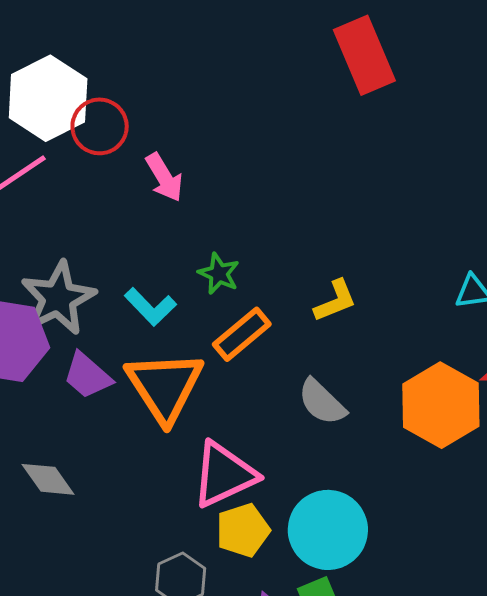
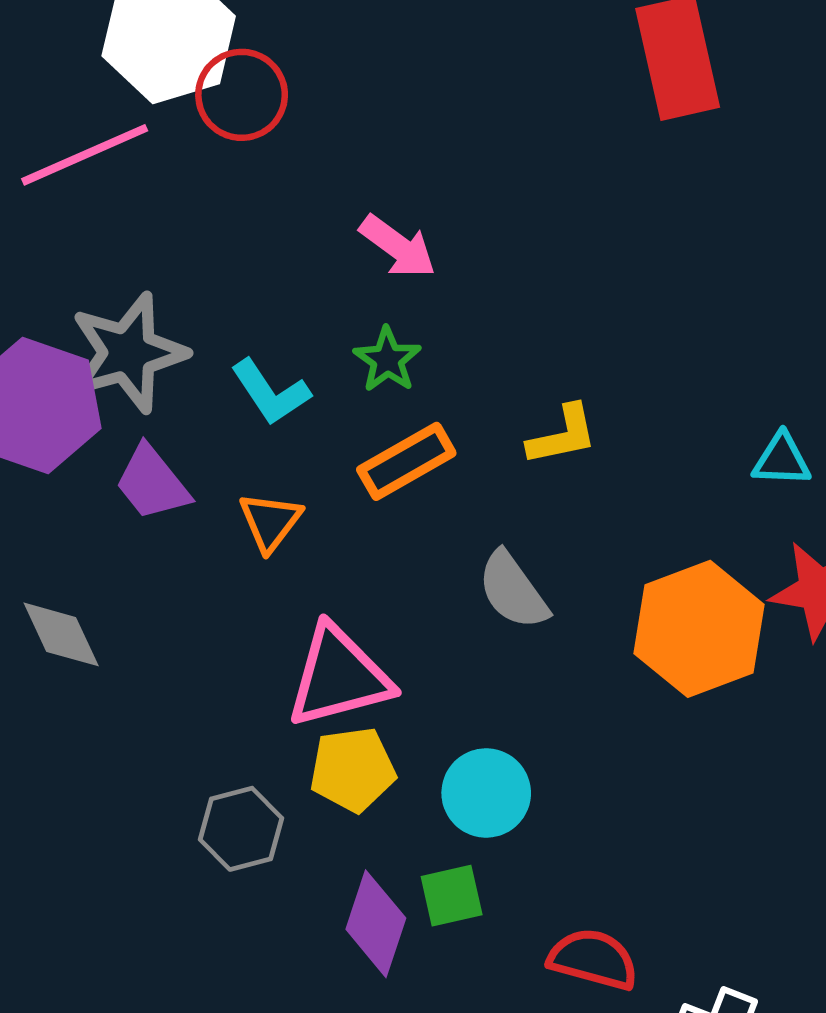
pink arrow: (164, 177) -> (398, 247), moved, turned -33
orange triangle: (165, 386) -> (270, 522), size x0.5
cyan circle: (328, 530) -> (486, 793), size x0.7

